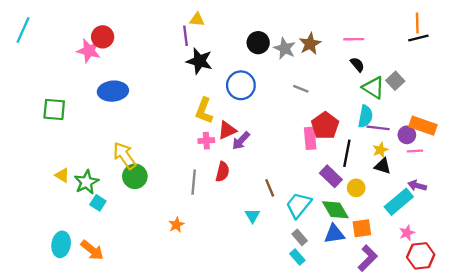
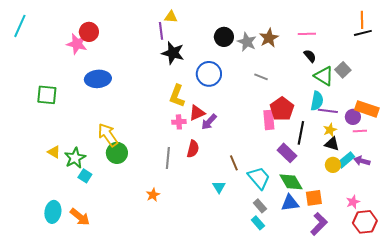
yellow circle: (356, 188) -> (333, 165), moved
cyan rectangle: (399, 202) -> (346, 160), moved, size x0.7
cyan trapezoid: (299, 205) -> (259, 178), turned 100

